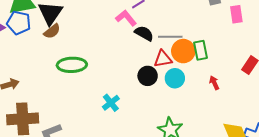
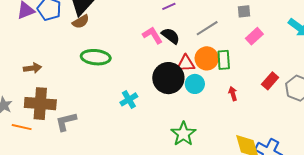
pink rectangle: (236, 14) -> (254, 36), moved, turned 48
pink L-shape: (126, 18) -> (152, 35), moved
gray line: (170, 37) -> (207, 28), moved, turned -40
black circle: (148, 76) -> (168, 78), size x1.6

